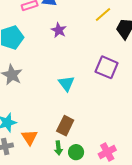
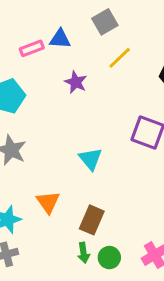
yellow line: (103, 14) -> (120, 58), moved
orange triangle: (29, 137) -> (48, 202), moved

